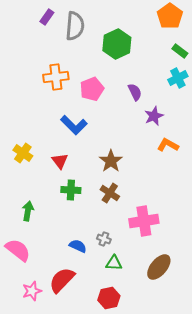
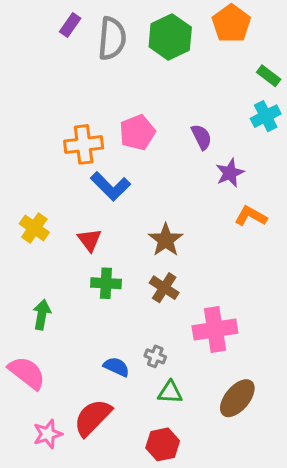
orange pentagon: (170, 16) -> (231, 24), moved
green hexagon: (117, 44) -> (170, 37), moved
orange cross: (56, 77) -> (84, 144), moved

